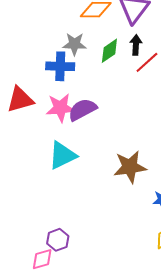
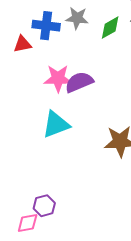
blue cross: (60, 66) -> (46, 26), moved
red triangle: (20, 100) -> (22, 44), moved, size x0.7

